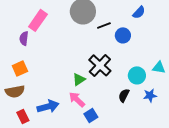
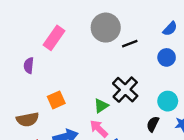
blue circle: (123, 35) -> (167, 57), moved
purple semicircle: (24, 38) -> (29, 65), moved
orange square: (20, 68) -> (56, 100), moved

